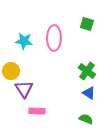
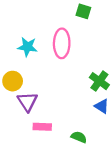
green square: (87, 24) -> (83, 11), moved
green semicircle: (86, 119) -> (79, 137), moved

